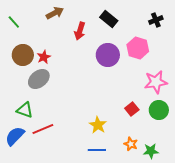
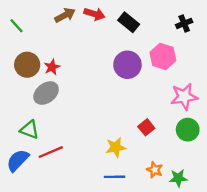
red arrow: (80, 31) -> (94, 14), moved, turned -90
red square: (132, 109) -> (146, 127), moved
yellow star: (98, 125) -> (116, 147), turned 30

